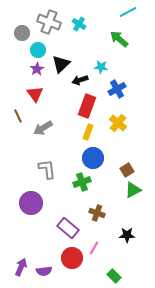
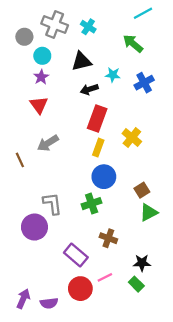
black triangle: (61, 64) -> (81, 61), moved, turned 30
blue cross: (117, 89) -> (144, 83), moved
brown line: (18, 116) -> (20, 160), moved
gray L-shape: (47, 169) -> (52, 204), moved
pink line: (94, 248) -> (105, 277), turned 32
green rectangle: (114, 276) -> (136, 284), moved

